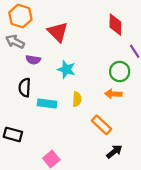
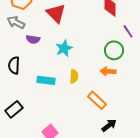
cyan star: (66, 69) -> (64, 48), turned 30
black semicircle: (25, 88) -> (14, 65), moved
black rectangle: (13, 134) -> (14, 109), turned -54

